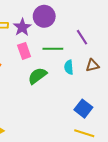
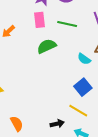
cyan semicircle: (69, 67) -> (84, 59), moved, turned -64

